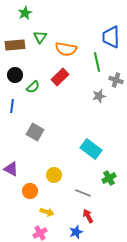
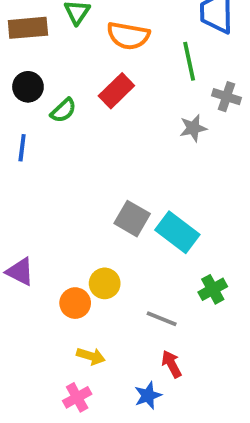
gray square: (35, 132) -> (132, 219), moved
orange circle: (30, 191) -> (75, 303), moved

